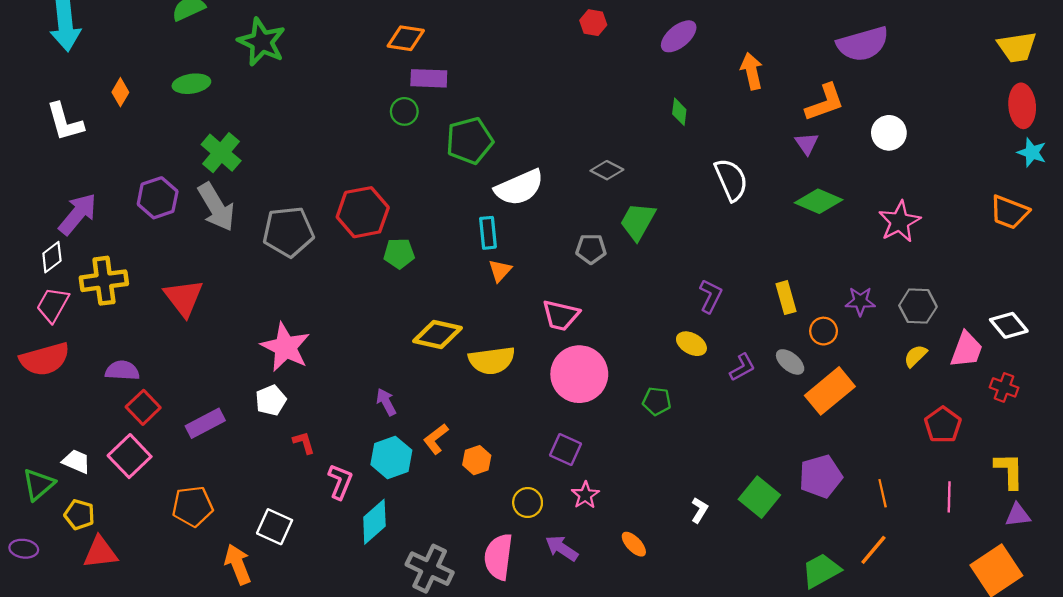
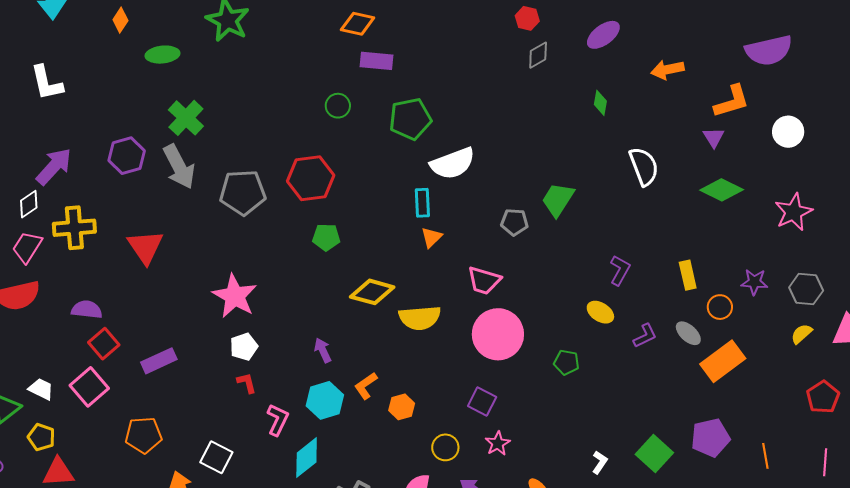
orange arrow: (752, 71) -> (667, 70), turned -92
orange diamond: (120, 92) -> (120, 20), moved
green circle: (404, 111) -> (338, 106), moved
gray diamond: (607, 170) -> (538, 55), moved, turned -60
green pentagon: (399, 253) -> (326, 237), moved
white pentagon: (271, 400) -> (244, 347), moved

